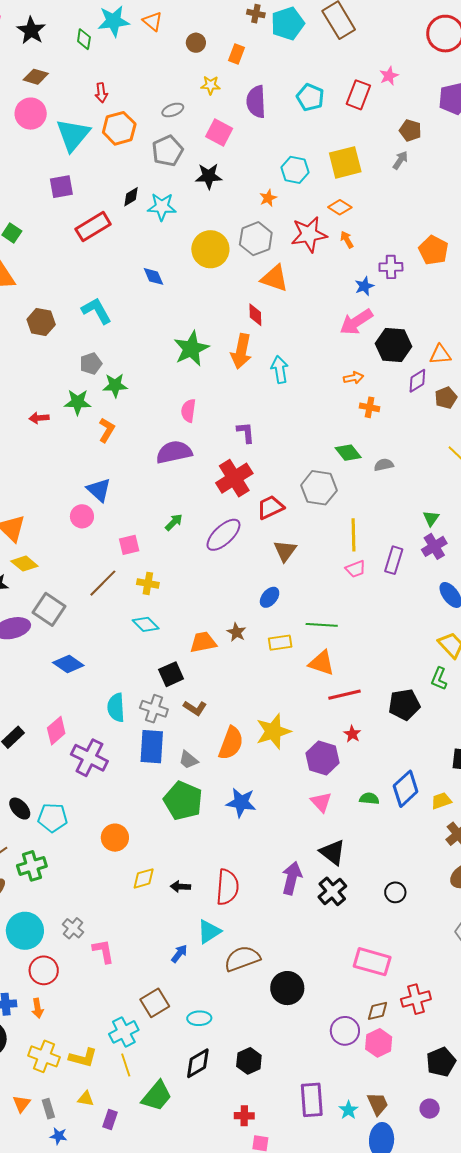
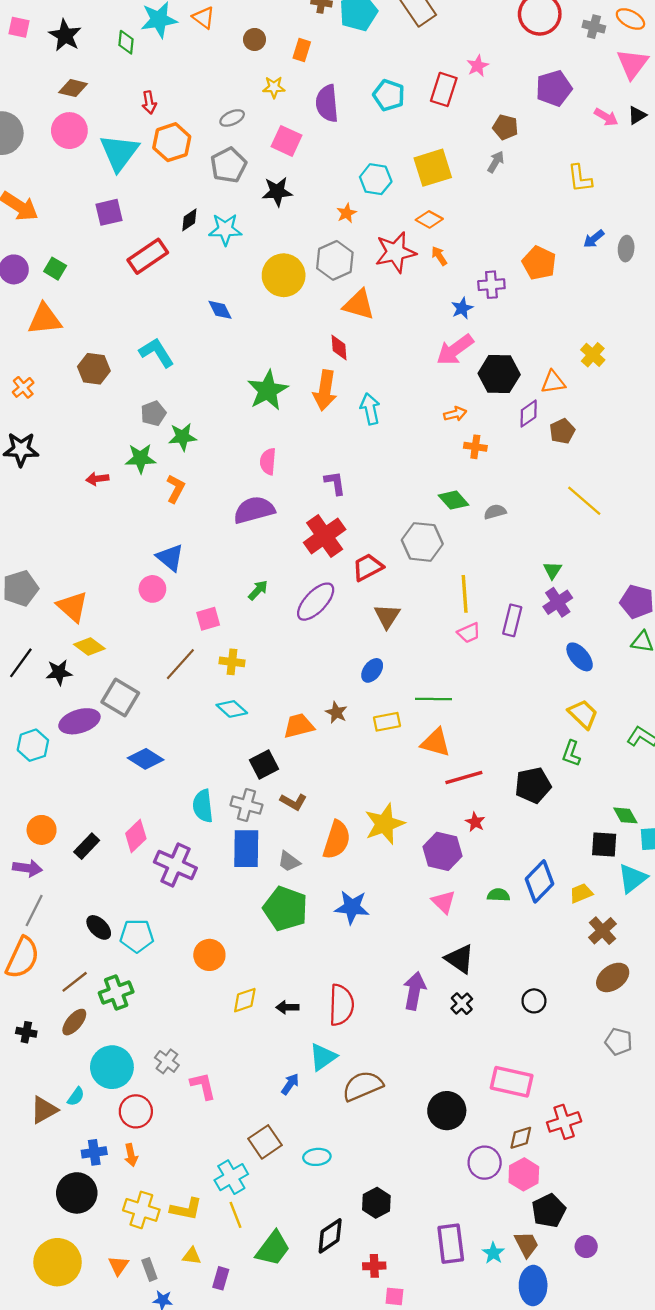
black cross: (332, 891) -> (462, 1004), size x0.7
black circle: (287, 988) -> (447, 1111), moved
black pentagon: (441, 1062) -> (549, 1211), moved
black diamond: (198, 1063) -> (330, 1236), moved

